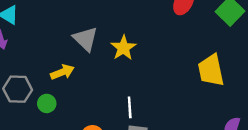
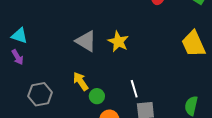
yellow arrow: (62, 72) -> (81, 81), moved, turned -90
green circle: (47, 103) -> (97, 96), moved

